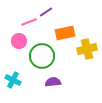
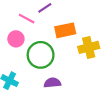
pink line: (29, 22) -> (27, 19), turned 49

